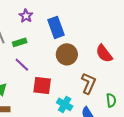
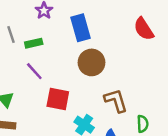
red semicircle: (104, 54) -> (144, 29), moved
brown L-shape: (88, 83) -> (116, 101), turned -45

